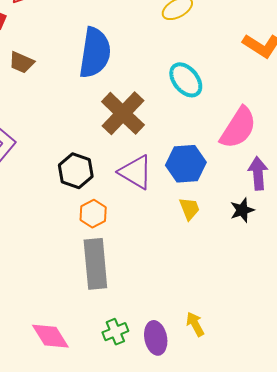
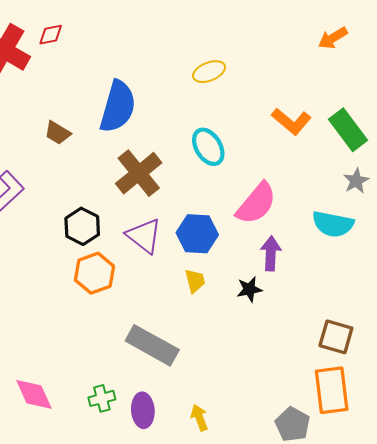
brown trapezoid: (22, 62) -> (58, 133), moved
orange hexagon: (93, 214) -> (94, 273), size x1.4
gray rectangle: (95, 264) -> (152, 345), moved, turned -63
yellow arrow: (195, 324) -> (199, 418), moved

